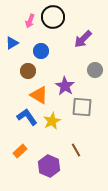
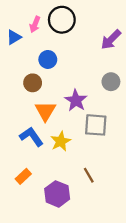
purple arrow: (83, 39) -> (111, 40), moved
blue triangle: (12, 43) -> (14, 37), moved
orange triangle: (39, 95) -> (45, 111), turned 30

